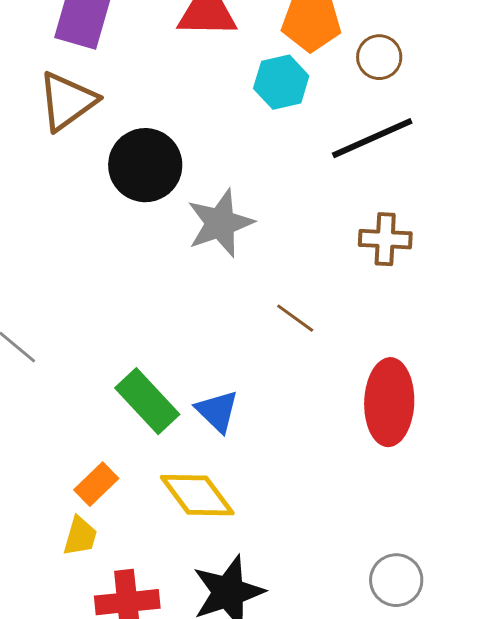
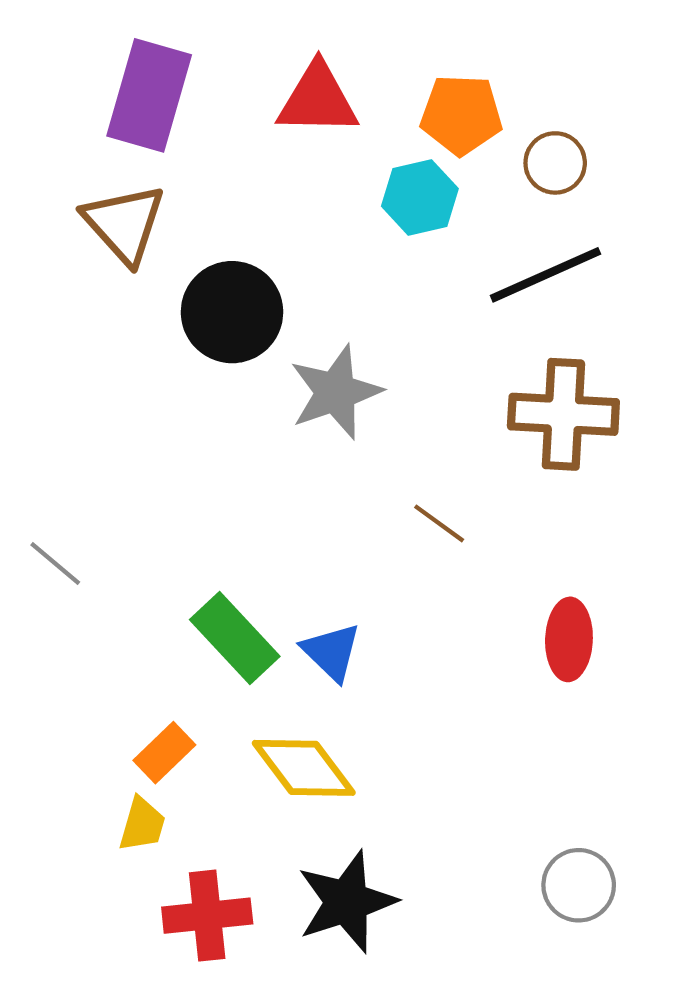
brown triangle: (67, 101) -> (124, 224), turned -36
brown cross: (385, 239) -> (563, 414), size x1.5
red ellipse: (389, 402) -> (569, 639), size x0.7

